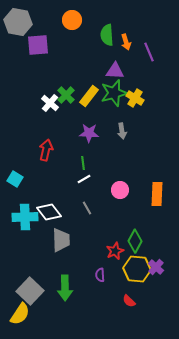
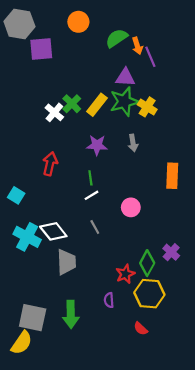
green semicircle: (107, 35) -> (117, 38), turned 60
purple line: (149, 52) -> (150, 57), moved
orange rectangle: (157, 194) -> (172, 176), moved
cyan cross: (25, 217) -> (27, 237), turned 30
purple cross: (156, 267) -> (171, 252), moved
gray square: (30, 291) -> (33, 318), turned -32

